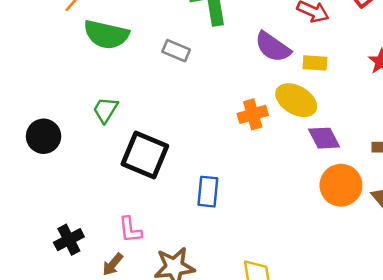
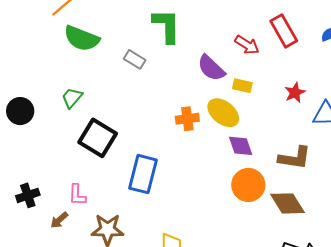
blue rectangle: (208, 192) -> (143, 174), size x1.5

